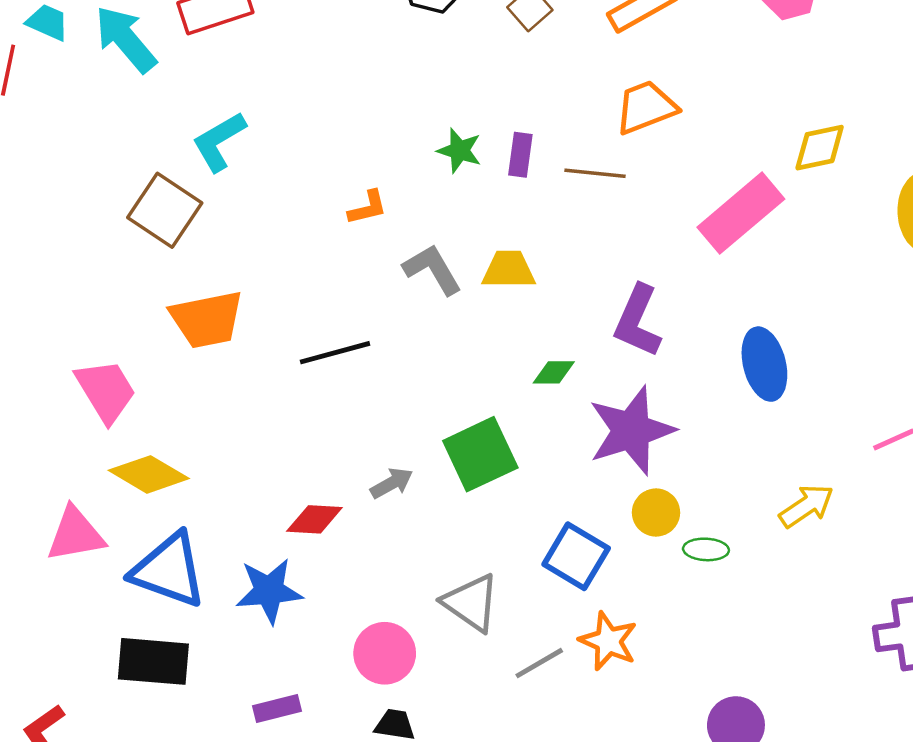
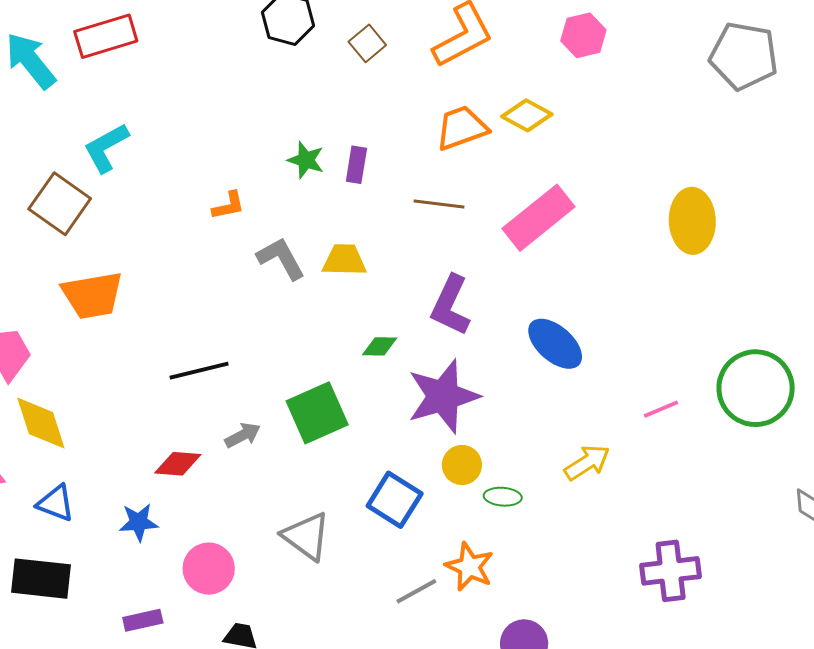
yellow diamond: (820, 148) -> (527, 115), moved, turned 39
brown line: (595, 173) -> (439, 204), moved
black line: (335, 353) -> (199, 371), moved
blue ellipse: (764, 364) -> (555, 344), turned -36
yellow diamond: (149, 474) -> (41, 423), turned 40
blue triangle: (169, 570) -> (56, 503), size x0.6
blue star: (269, 591) -> (139, 522), size x0.7
orange star: (608, 641) -> (469, 567), moved
pink circle: (385, 653) -> (209, 569), moved
gray line: (539, 663) -> (416, 591), moved

